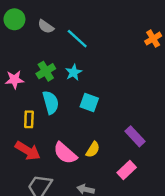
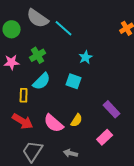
green circle: (14, 19) -> (12, 29), moved
gray semicircle: (46, 27) -> (38, 18), size x1.6
cyan star: (74, 72) -> (86, 57), moved
cyan semicircle: (51, 102) -> (42, 81), turned 60

